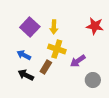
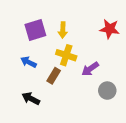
purple square: (30, 27) -> (35, 30), turned 30
black arrow: (26, 75) -> (31, 99), moved

